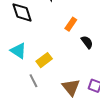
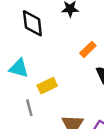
cyan triangle: (18, 51) -> (19, 68), turned -30

